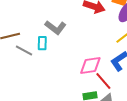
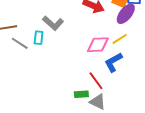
pink diamond: (90, 65) -> (98, 45), moved

